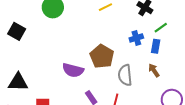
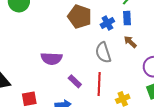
blue cross: (136, 38) -> (107, 23), moved
brown pentagon: (102, 56) -> (80, 17), moved

